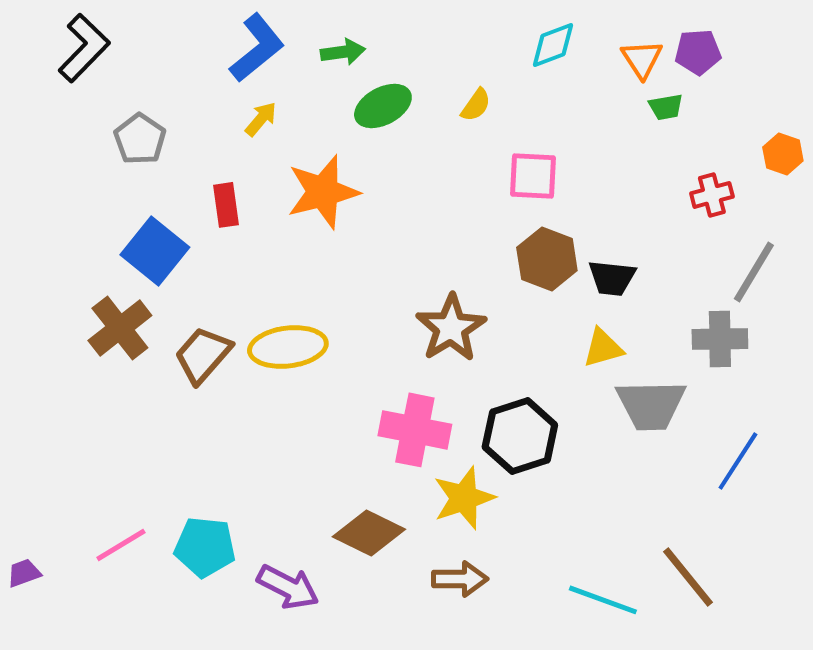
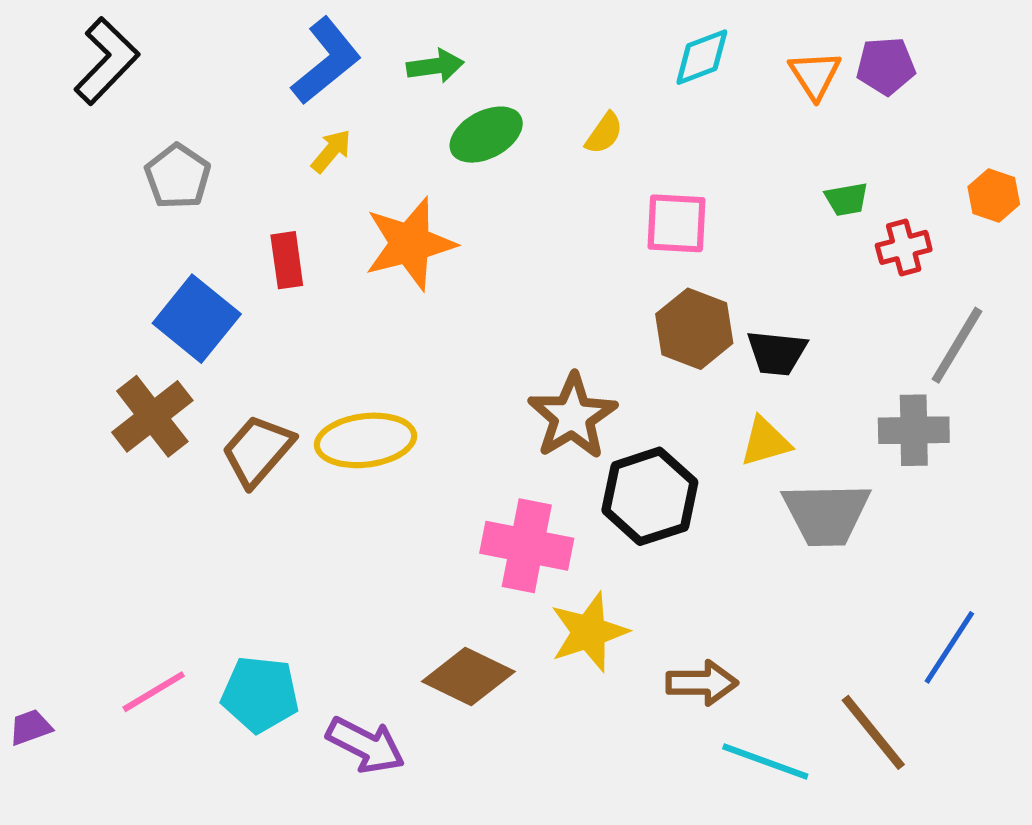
green trapezoid: (666, 107) -> (847, 199), moved
black hexagon: (520, 436) -> (650, 496), moved
blue line: (738, 461) -> (949, 647), moved
brown arrow: (460, 579) -> (702, 683), moved

